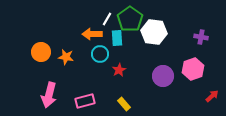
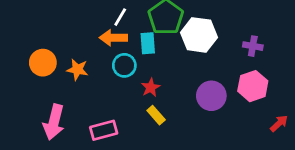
white line: (107, 19) -> (120, 17), moved
purple cross: (201, 37) -> (253, 46), moved
yellow rectangle: (124, 104) -> (156, 115), moved

